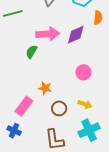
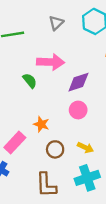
purple diamond: (76, 35) -> (78, 82), moved
green semicircle: (31, 52) -> (30, 81), turned 104
pink circle: (83, 72) -> (78, 110), moved

